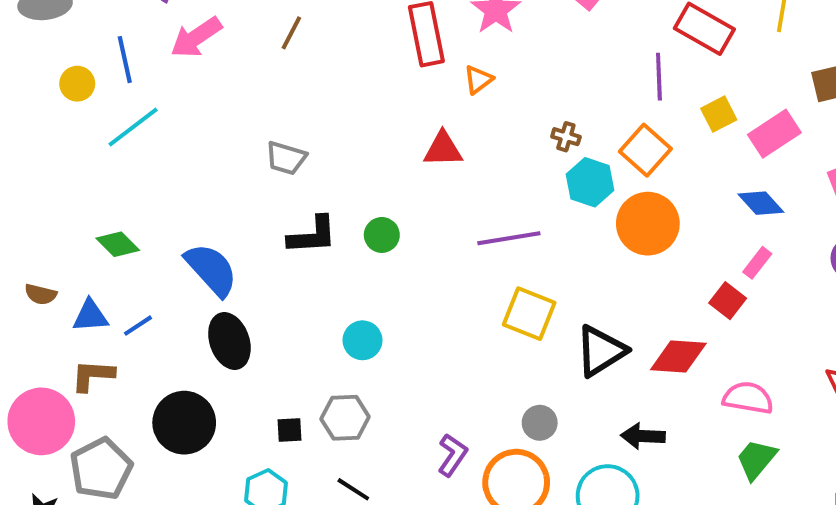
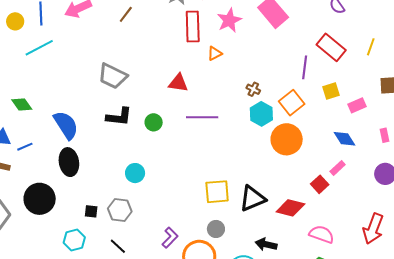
pink rectangle: (774, 134) -> (357, 105), size x0.7
red triangle: (443, 149) -> (178, 83), moved
gray trapezoid: (286, 158) -> (113, 76), size x1.4
purple line: (509, 238) -> (202, 117), moved
yellow square: (529, 314) -> (217, 192), moved, turned -36

